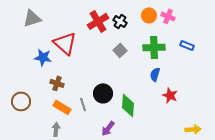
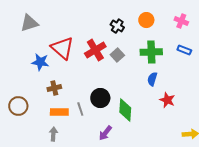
pink cross: (168, 16) -> (181, 21), moved
red cross: (98, 21) -> (95, 50), moved
brown cross: (57, 83) -> (54, 88), turned -32
orange rectangle: (62, 107) -> (59, 112), turned -30

